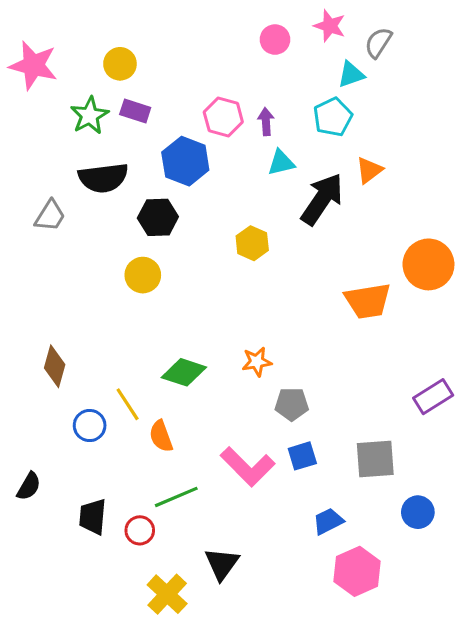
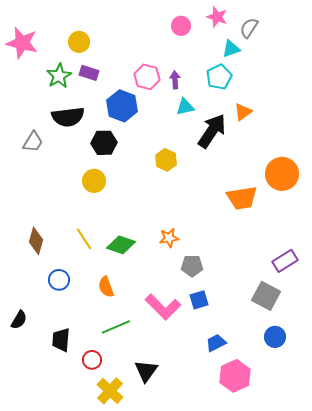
yellow line: (128, 404) -> (84, 239), moved
gray square: (375, 459) -> (266, 296), moved, turned 32
red circle: (140, 530) -> (92, 360), moved

